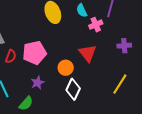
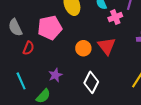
pink pentagon: (35, 53) -> (50, 28), moved
orange circle: (66, 68) -> (83, 48), moved

